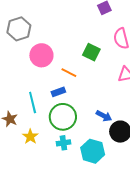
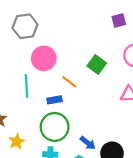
cyan line: (33, 103) -> (26, 86), moved
blue arrow: (104, 116) -> (88, 143), moved

